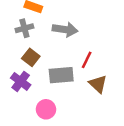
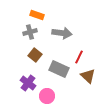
gray rectangle: (61, 75) -> (59, 69), turned 30
purple cross: (21, 81) -> (28, 83), moved

